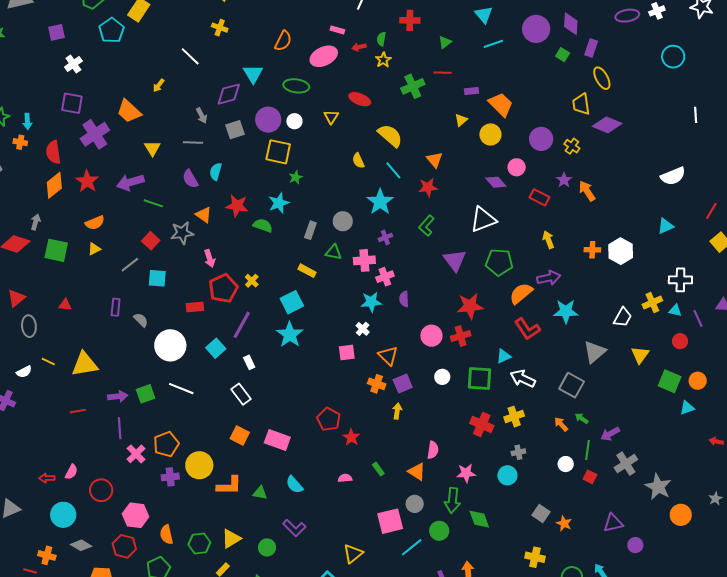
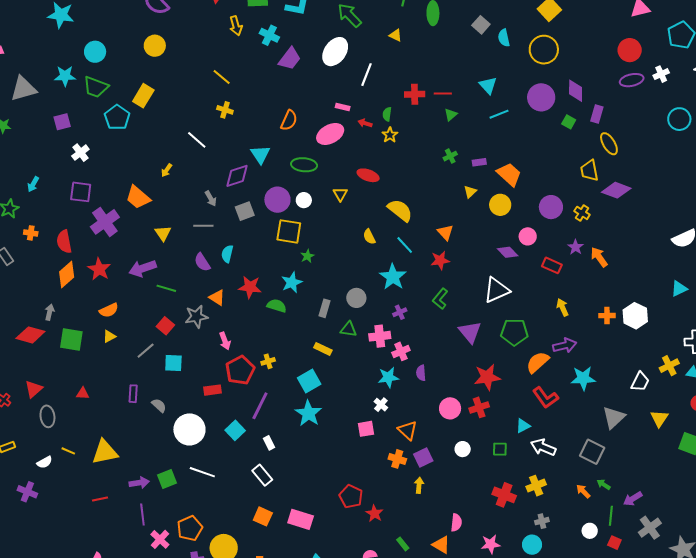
red arrow: (359, 47) -> (365, 123), turned 32
red line: (443, 73) -> (443, 94), moved
green cross: (413, 86) -> (450, 156), moved, size x0.6
cyan arrow: (27, 121) -> (33, 184), moved, turned 35
yellow cross: (252, 281) -> (268, 361), turned 32
green square: (480, 378) -> (500, 449), size x0.6

